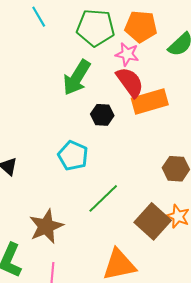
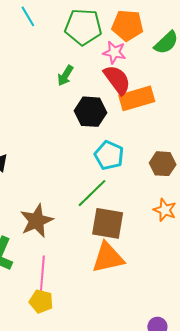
green arrow: (77, 78) -> (65, 76), size x0.6
black hexagon: (102, 115) -> (90, 112), size x1.4
cyan pentagon: (73, 156) -> (109, 155), moved
brown square: (153, 221) -> (108, 223), moved, turned -32

